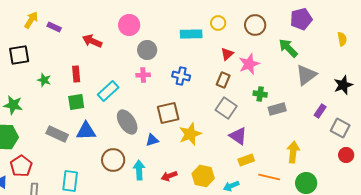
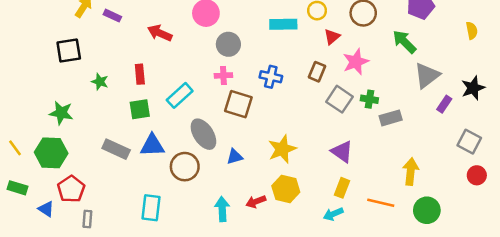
red triangle: (227, 54) -> (332, 37), moved
brown rectangle: (223, 80) -> (317, 72), moved
gray square: (226, 108) -> (339, 99), moved
purple rectangle: (320, 111) -> (444, 104), moved
brown square: (168, 113) -> (238, 104), moved, turned 30
brown circle: (113, 160) -> (185, 167), moved
yellow rectangle: (246, 160) -> (342, 188), moved, turned -49
cyan arrow: (139, 170) -> (222, 209), moved
yellow hexagon: (203, 176) -> (286, 189), moved
cyan rectangle: (70, 181) -> (151, 208), moved

